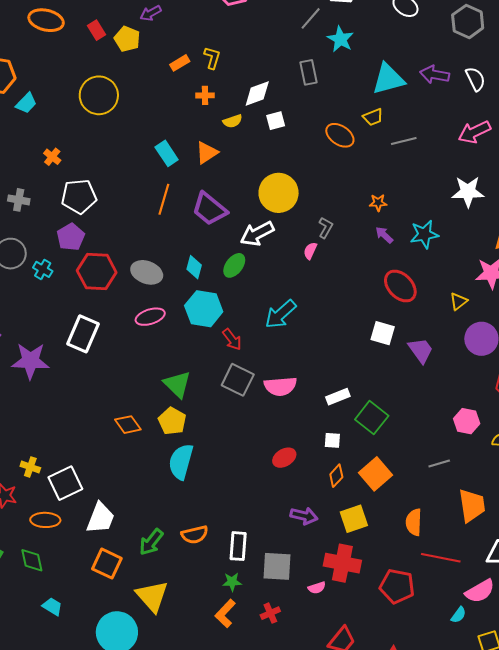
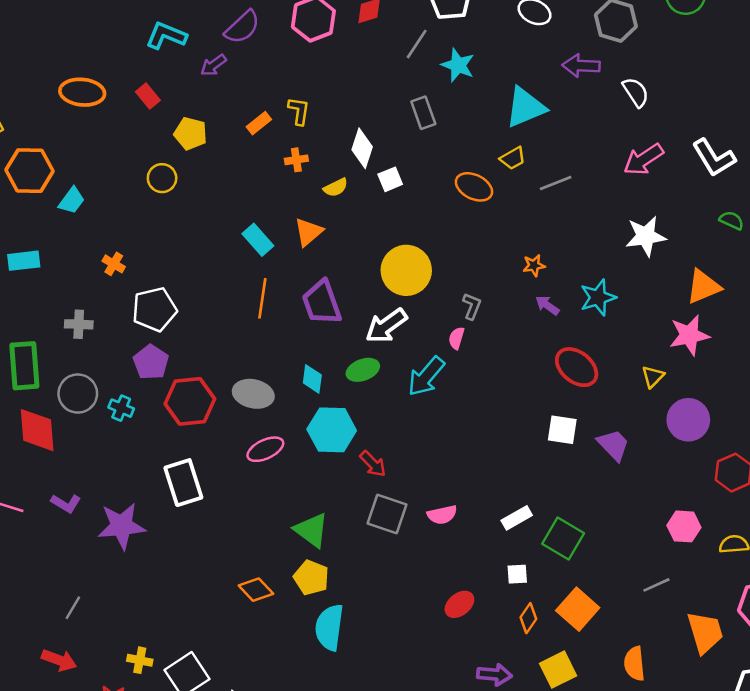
yellow pentagon: (127, 39) -> (191, 134), moved
purple arrow: (435, 75) -> (581, 66), moved
white diamond: (257, 93) -> (362, 148), turned -44
yellow circle: (99, 95) -> (162, 178), size x0.6
purple trapezoid: (209, 209) -> (322, 303), turned 39
green ellipse: (234, 265) -> (363, 370), turned 40
cyan arrow: (281, 314) -> (426, 376), moved
white rectangle: (83, 334) -> (183, 483), turned -33
pink semicircle: (280, 386) -> (442, 515), size x0.7

